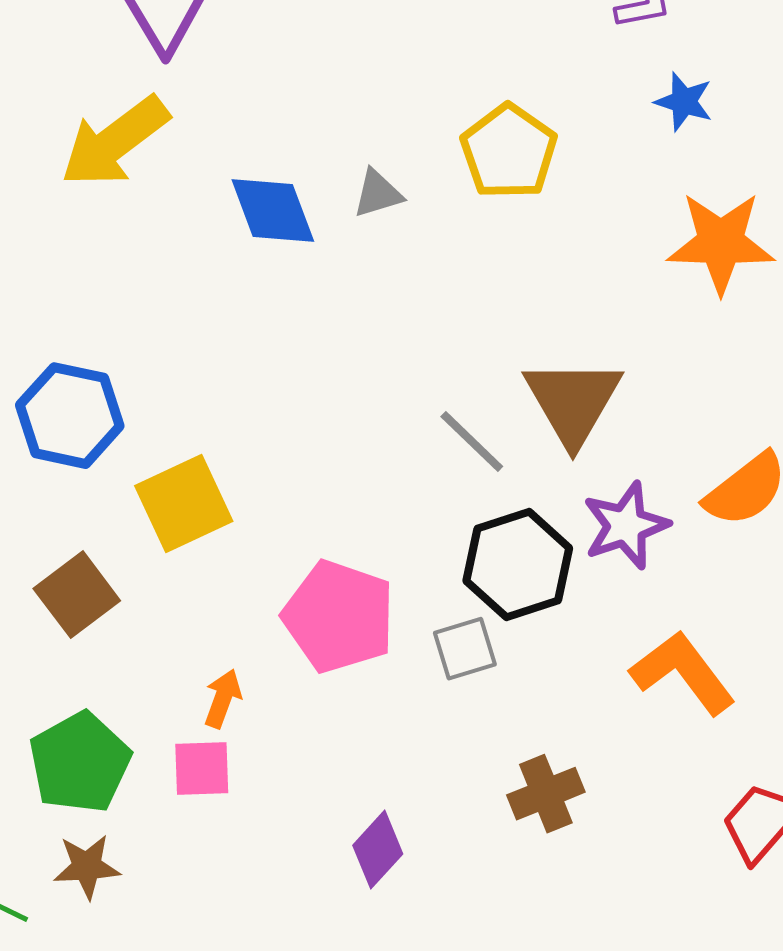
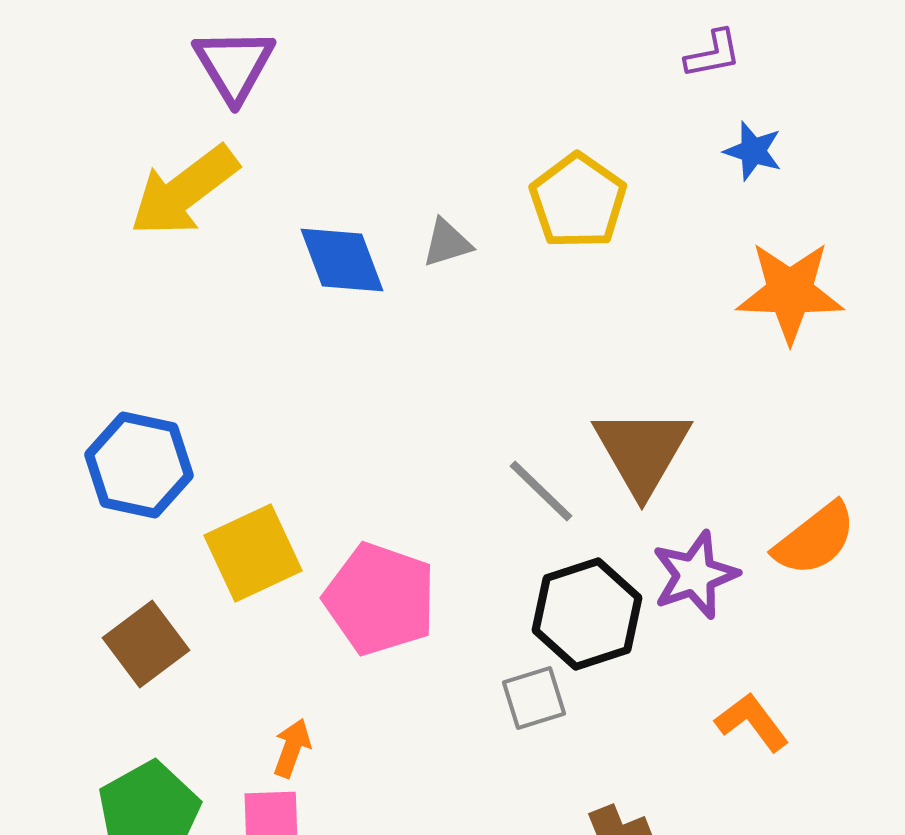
pink pentagon: (339, 617) -> (380, 599), moved
orange L-shape: (683, 673) -> (752, 722), size x0.7

